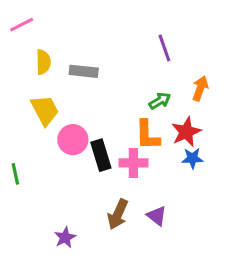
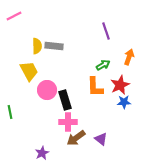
yellow semicircle: (43, 62) -> (37, 46), moved
pink cross: (133, 163) -> (68, 122), moved
brown arrow: (118, 214) -> (76, 138), turned 30

